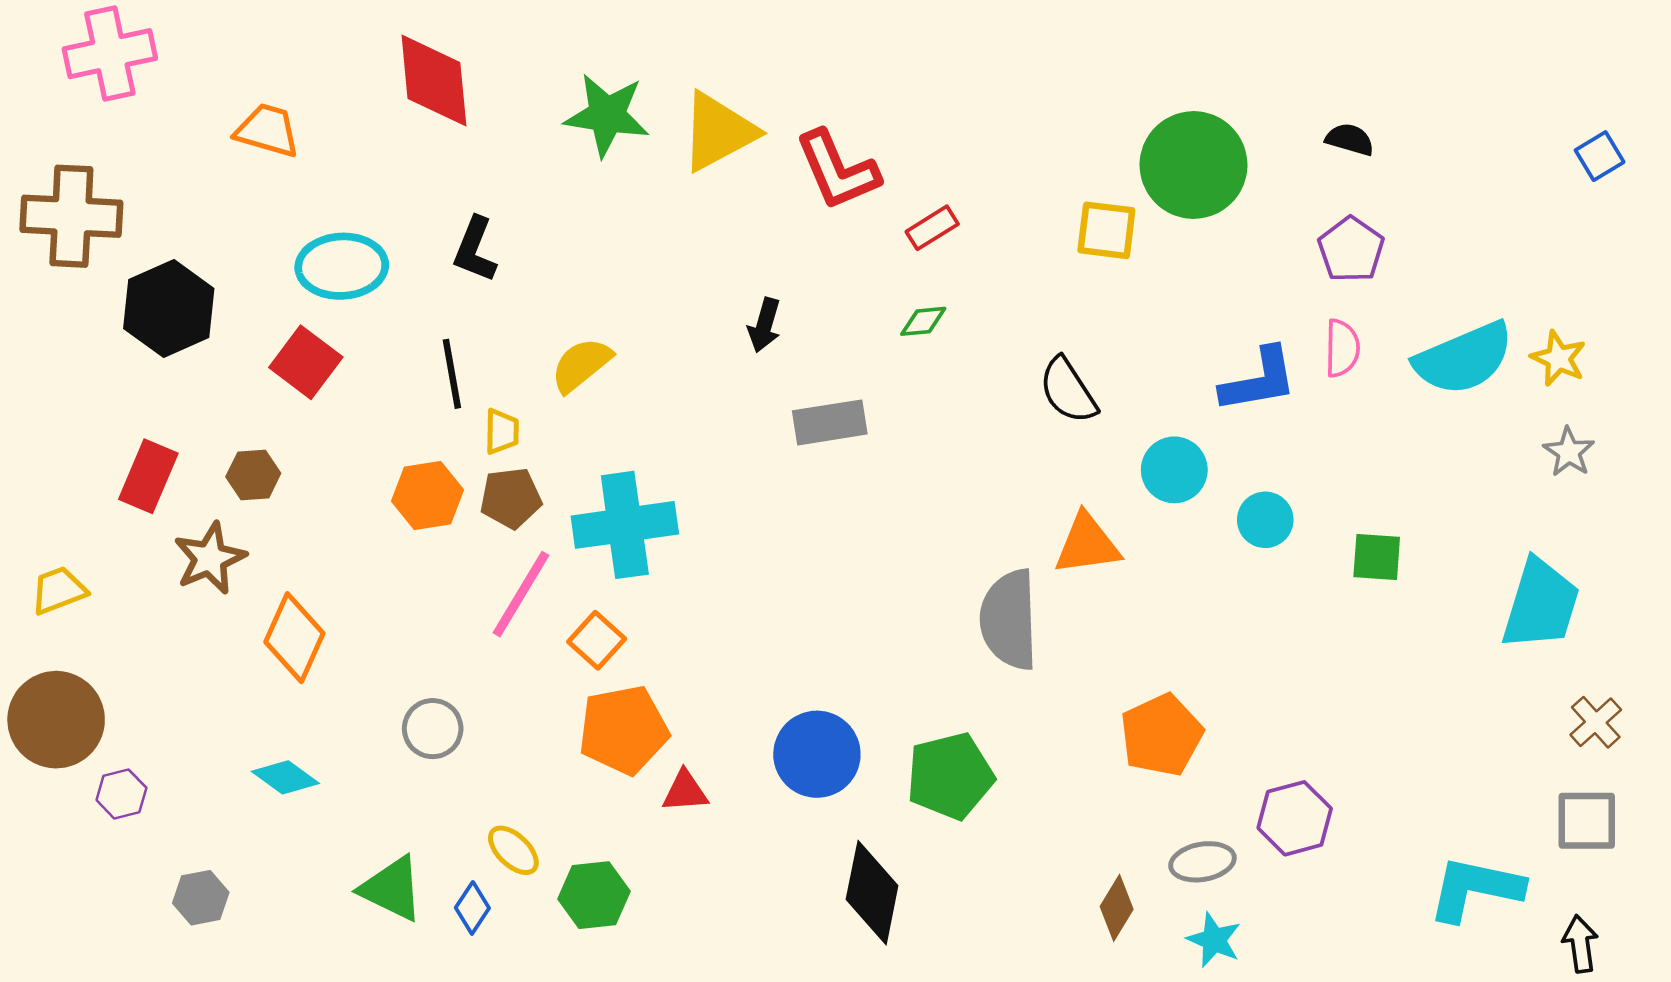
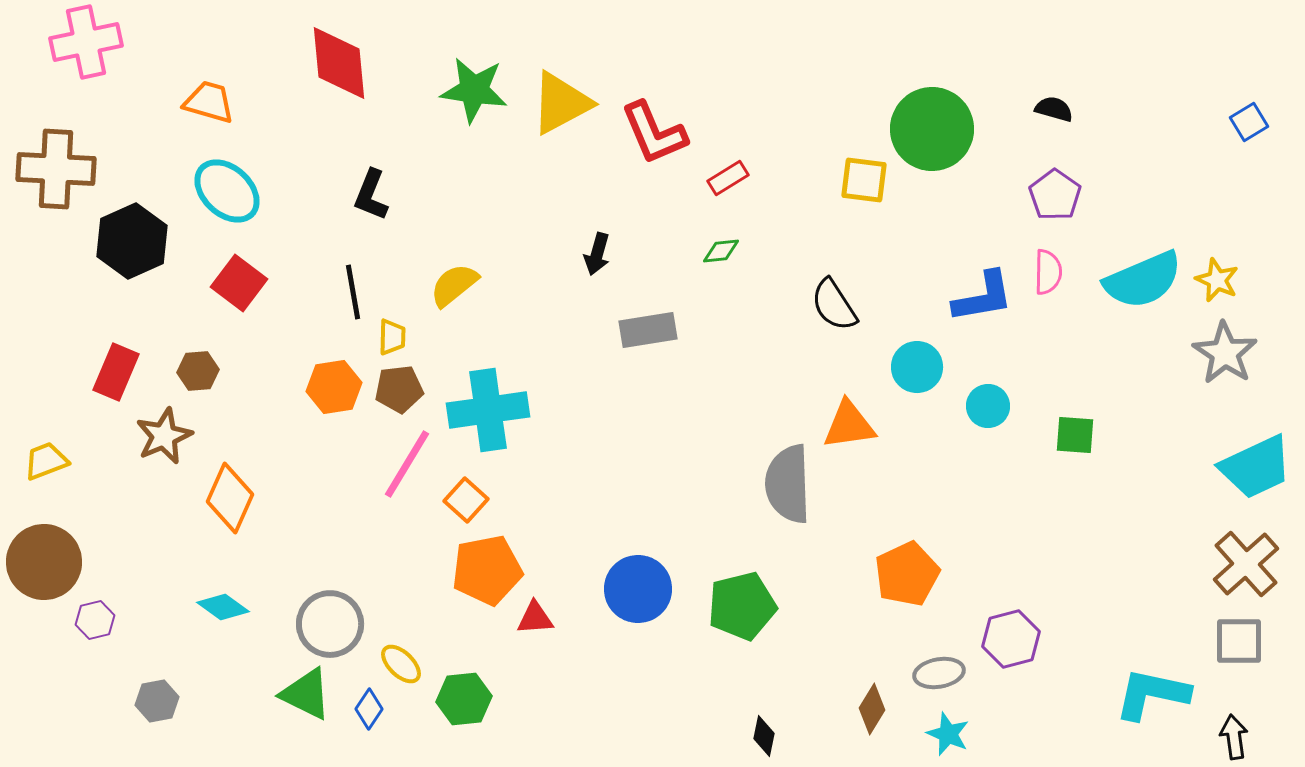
cyan ellipse: (342, 266) -> (227, 191), moved, turned 46
gray star: (1569, 452) -> (1225, 353), size x1.6
cyan trapezoid: (1541, 604) -> (1256, 467), moved, turned 48
brown cross: (1596, 722) -> (1246, 564), size x1.6
gray circle: (433, 729) -> (330, 624), moved, size x1.4
black diamond: (872, 893) -> (764, 736), moved, size x0.5

